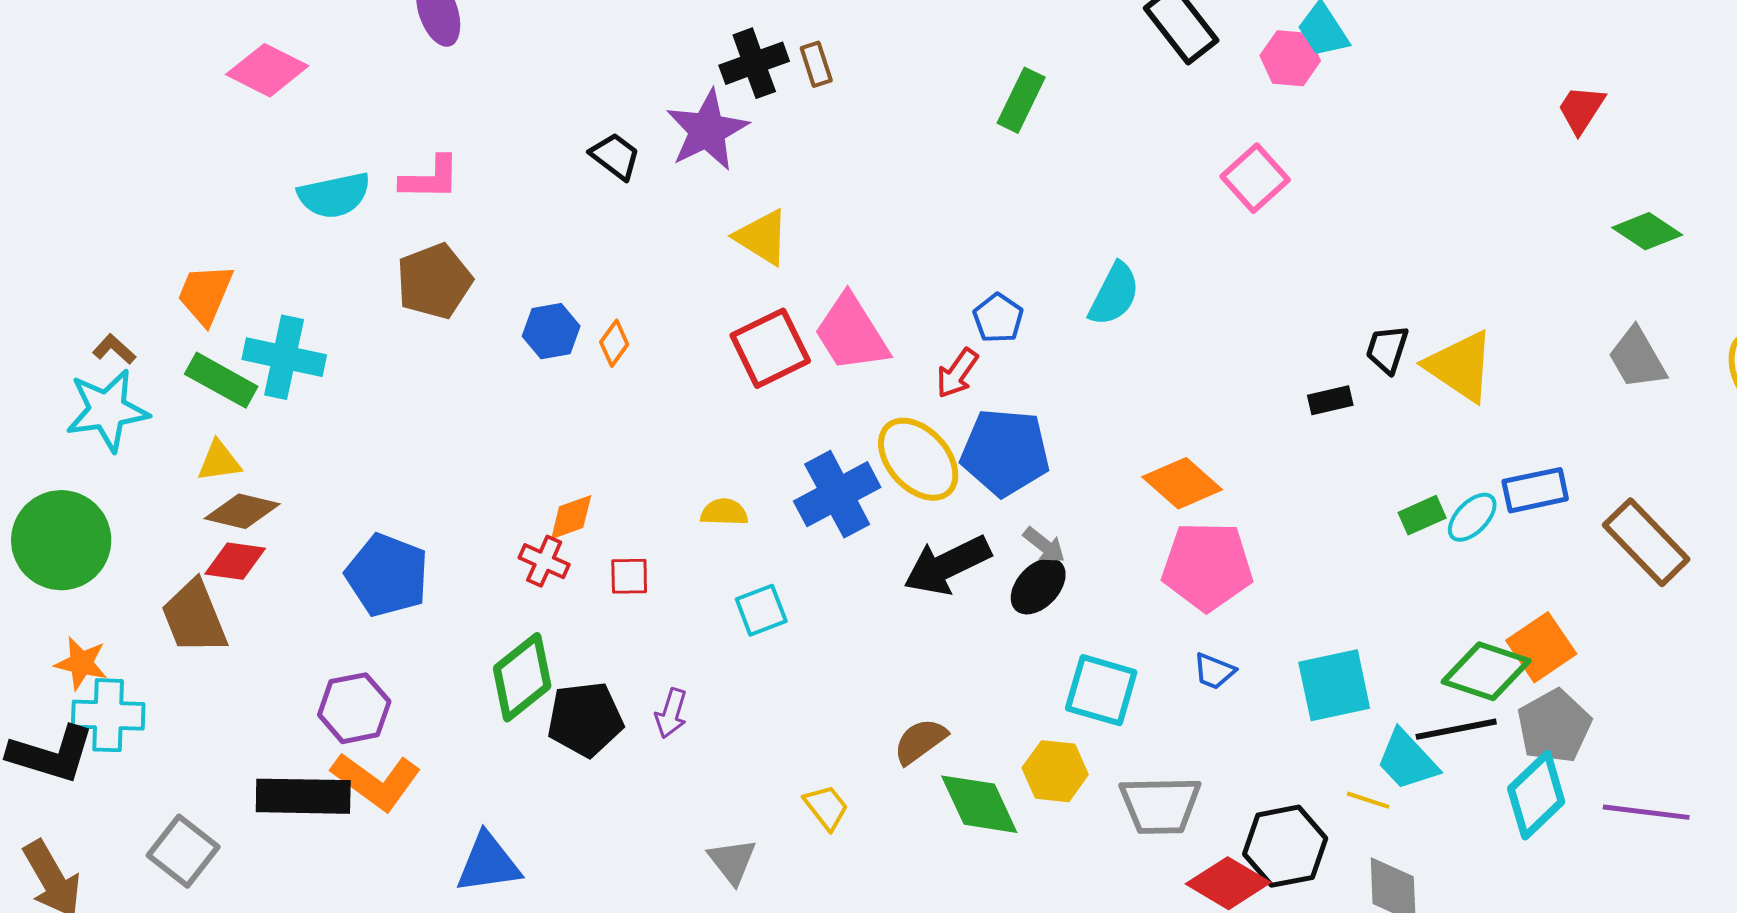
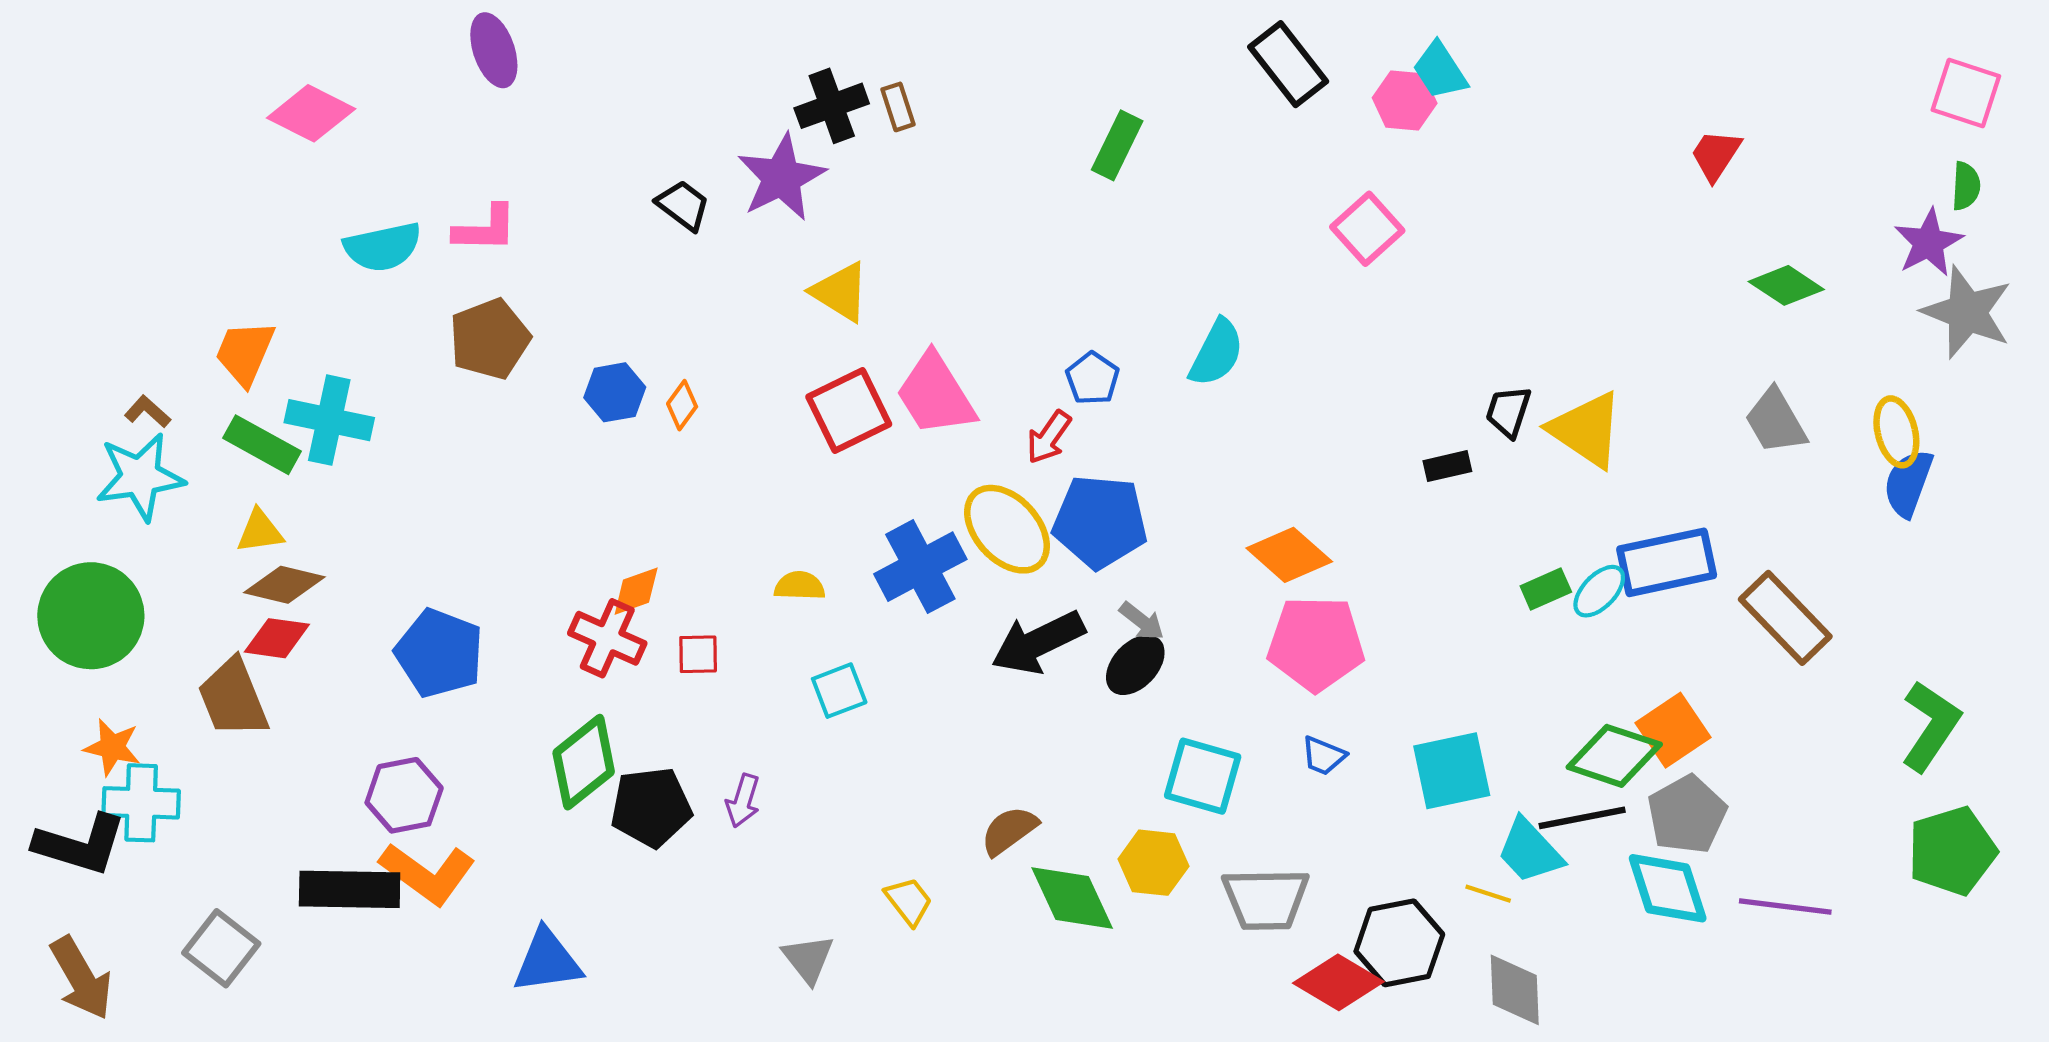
blue rectangle: (1535, 490) -> (1667, 562), size x1.4
red cross: (544, 561) -> (607, 638), size x1.4
cyan diamond: (1536, 795) -> (1668, 888), turned -64

